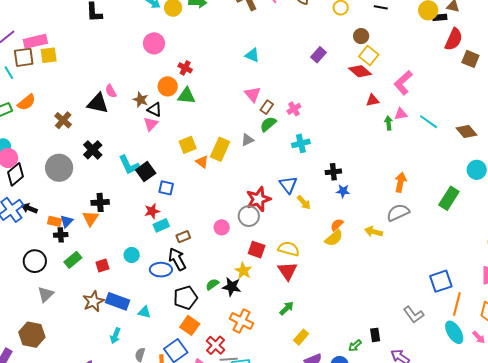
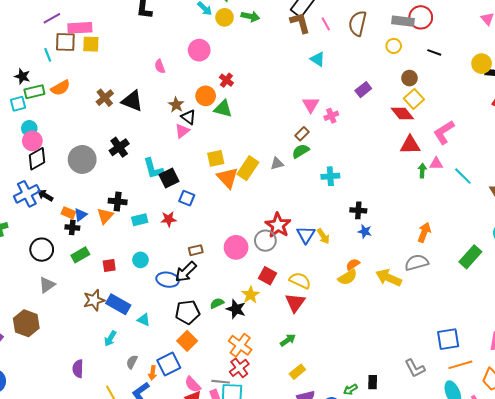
cyan triangle: (252, 55) -> (318, 59), moved
pink semicircle: (111, 91) -> (160, 66), moved
pink triangle: (253, 94) -> (311, 105), moved
red triangle: (373, 100) -> (410, 145), size x1.5
pink cross: (294, 109) -> (331, 116), moved
brown cross: (63, 120) -> (105, 98), moved
orange triangle: (202, 162) -> (227, 178), size x1.6
blue triangle: (288, 185) -> (306, 235), moved
red star: (258, 199) -> (278, 225), turned -30
cyan rectangle: (161, 225) -> (140, 220), moved
pink circle: (222, 227) -> (236, 247), size x1.5
yellow arrow: (374, 232) -> (389, 278), size x1.4
black arrow: (177, 259) -> (186, 272), turned -115
orange line: (457, 304) -> (460, 365), turned 50
red cross: (215, 345) -> (239, 368), moved

